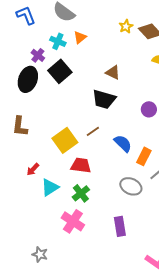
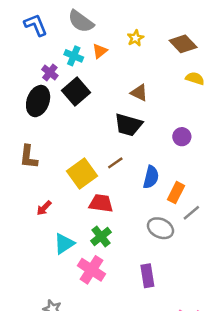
yellow star: (126, 26) -> (135, 38), moved
blue semicircle: (123, 143) -> (151, 177), turned 60
cyan triangle: (50, 187) -> (64, 244), moved

